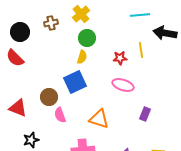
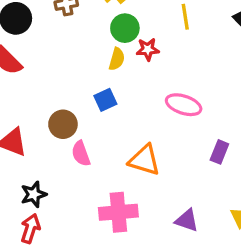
yellow line: (141, 50) -> (185, 17), moved
red star: (120, 58) -> (148, 49), moved
blue square: (75, 82) -> (105, 100), size x0.6

